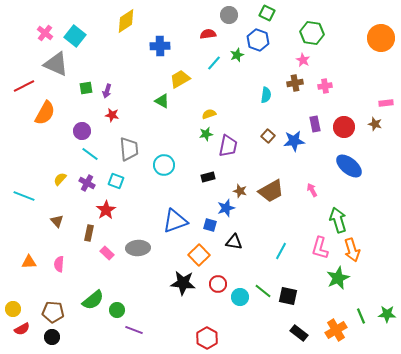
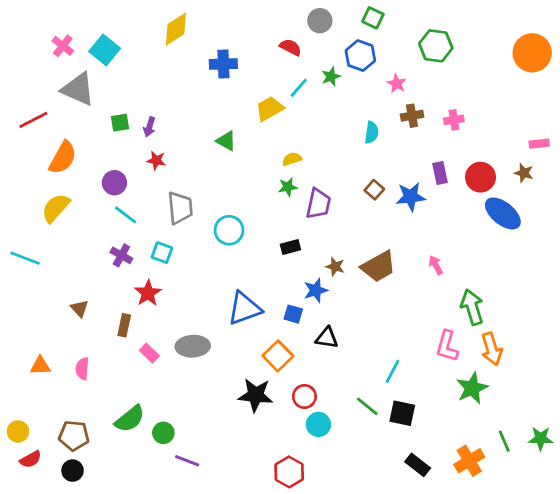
red semicircle: (208, 34) -> (290, 47), turned 35
pink star: (303, 60) -> (397, 84), moved
yellow trapezoid: (180, 79) -> (270, 109), moved
blue ellipse: (349, 166) -> (503, 213), moved
yellow semicircle: (60, 179) -> (56, 208), moved, size x1.6
cyan line: (24, 196) -> (25, 258), moved
cyan line: (281, 251) -> (392, 371), moved
cyan circle: (240, 297) -> (318, 424), moved

